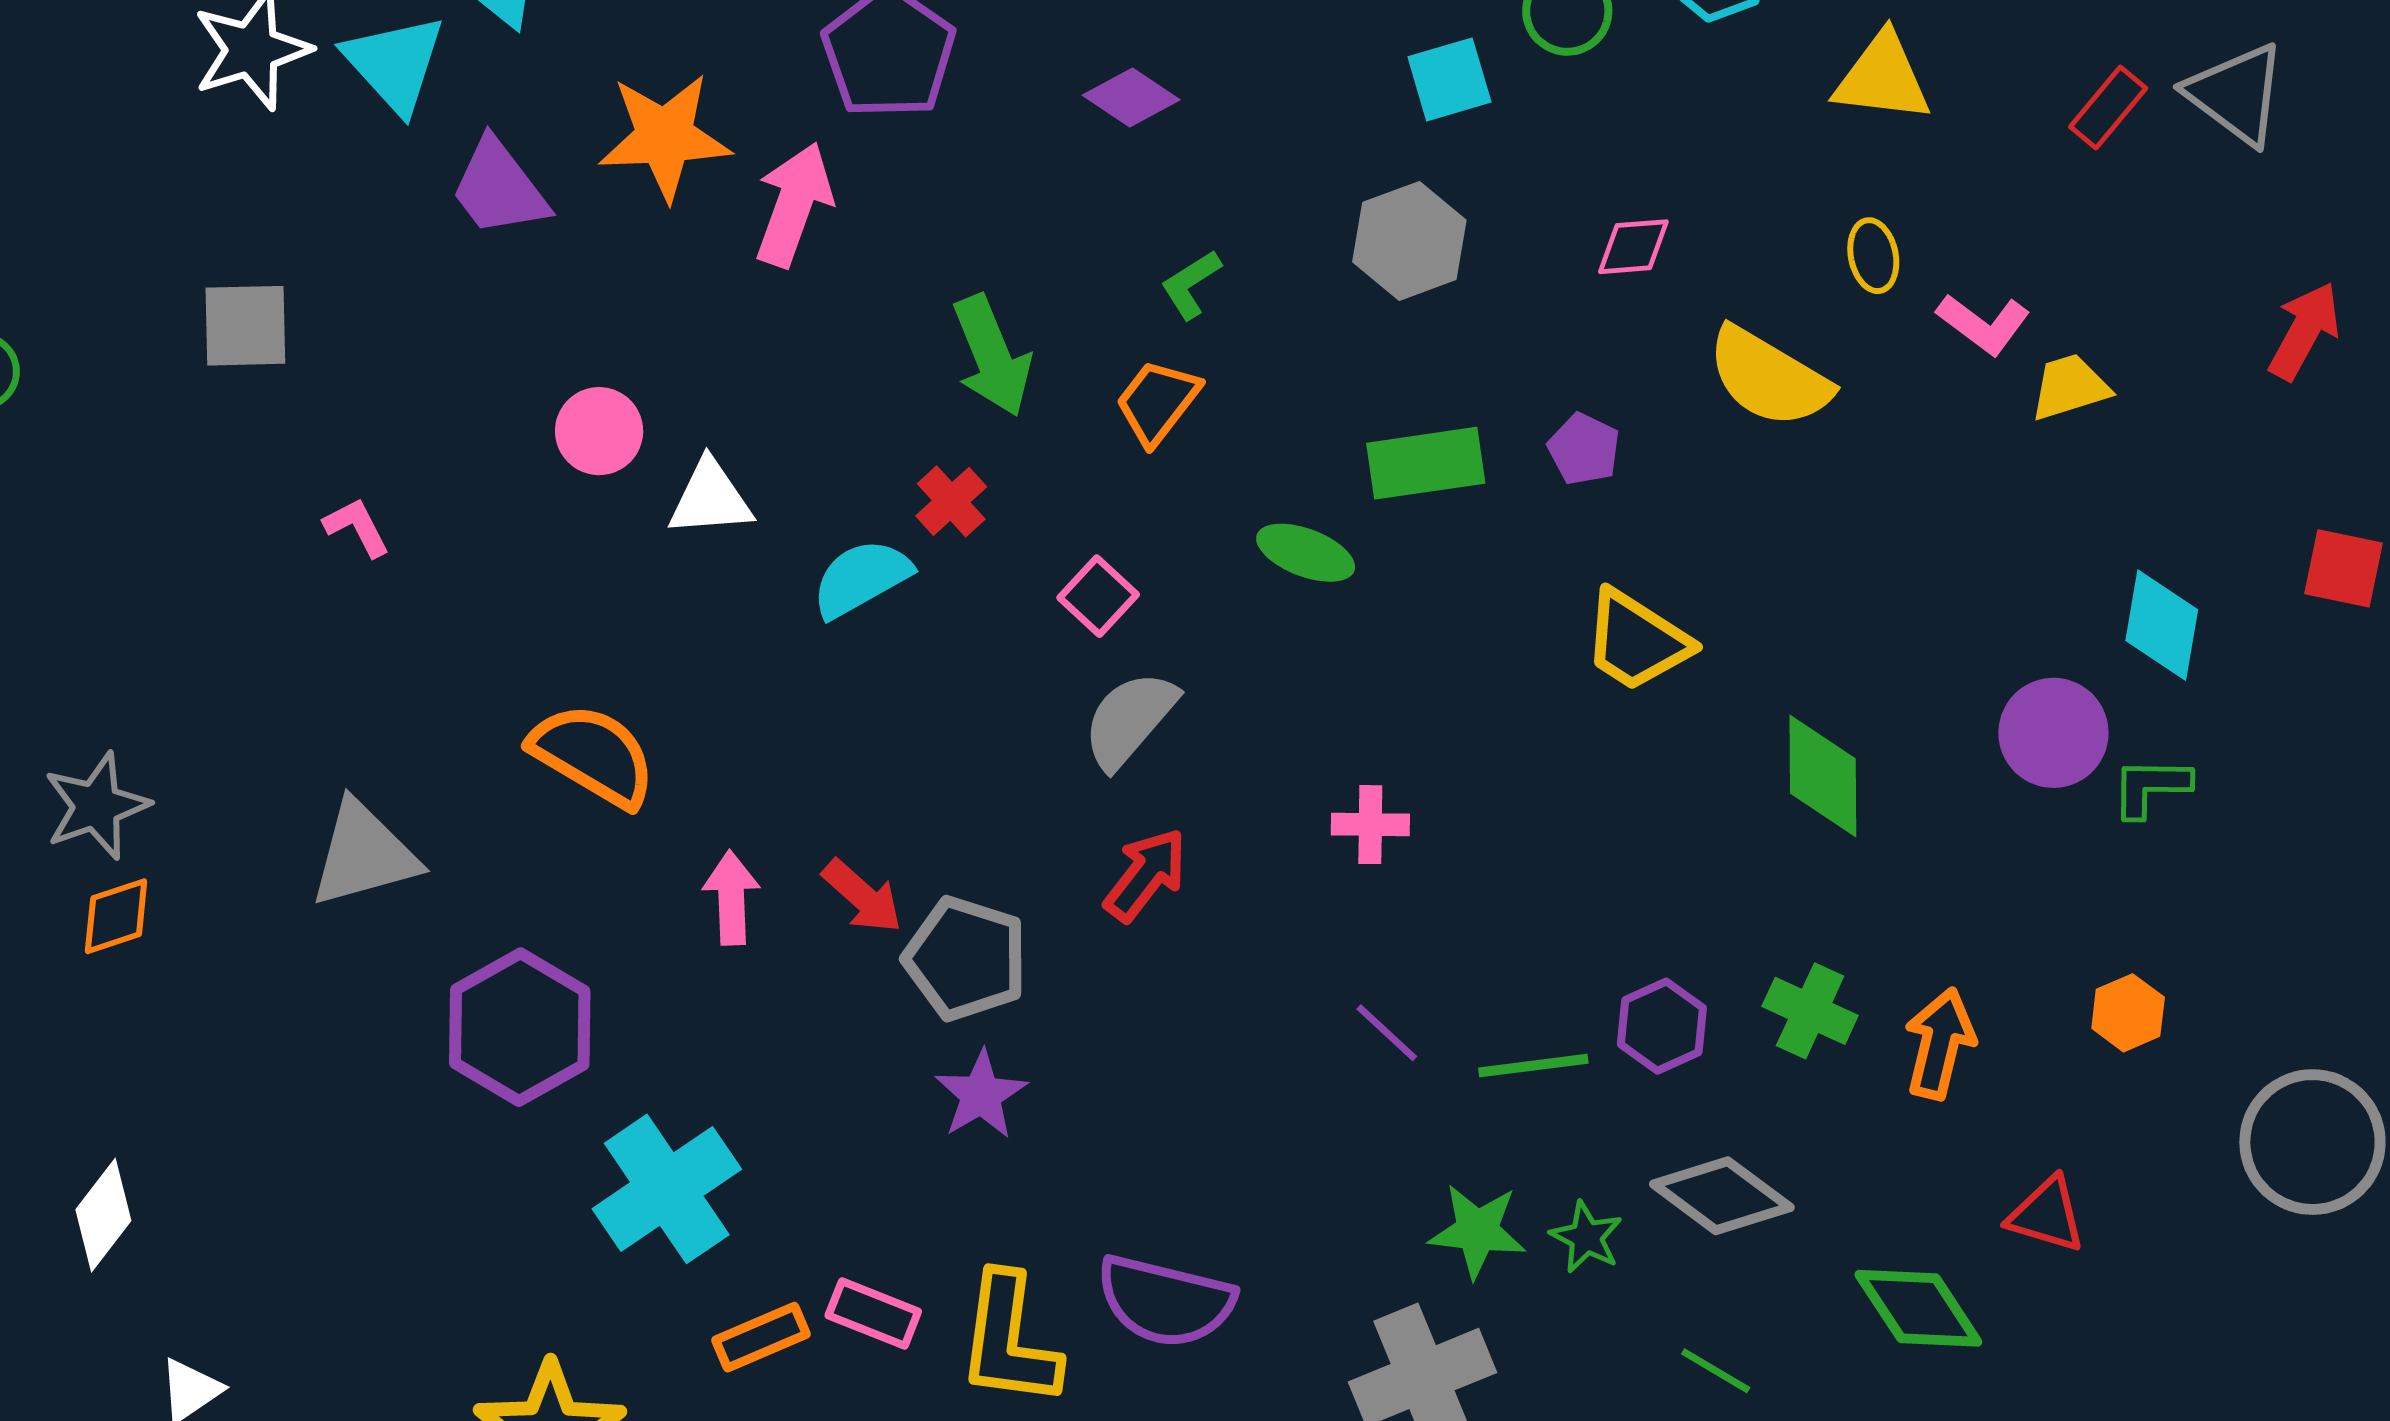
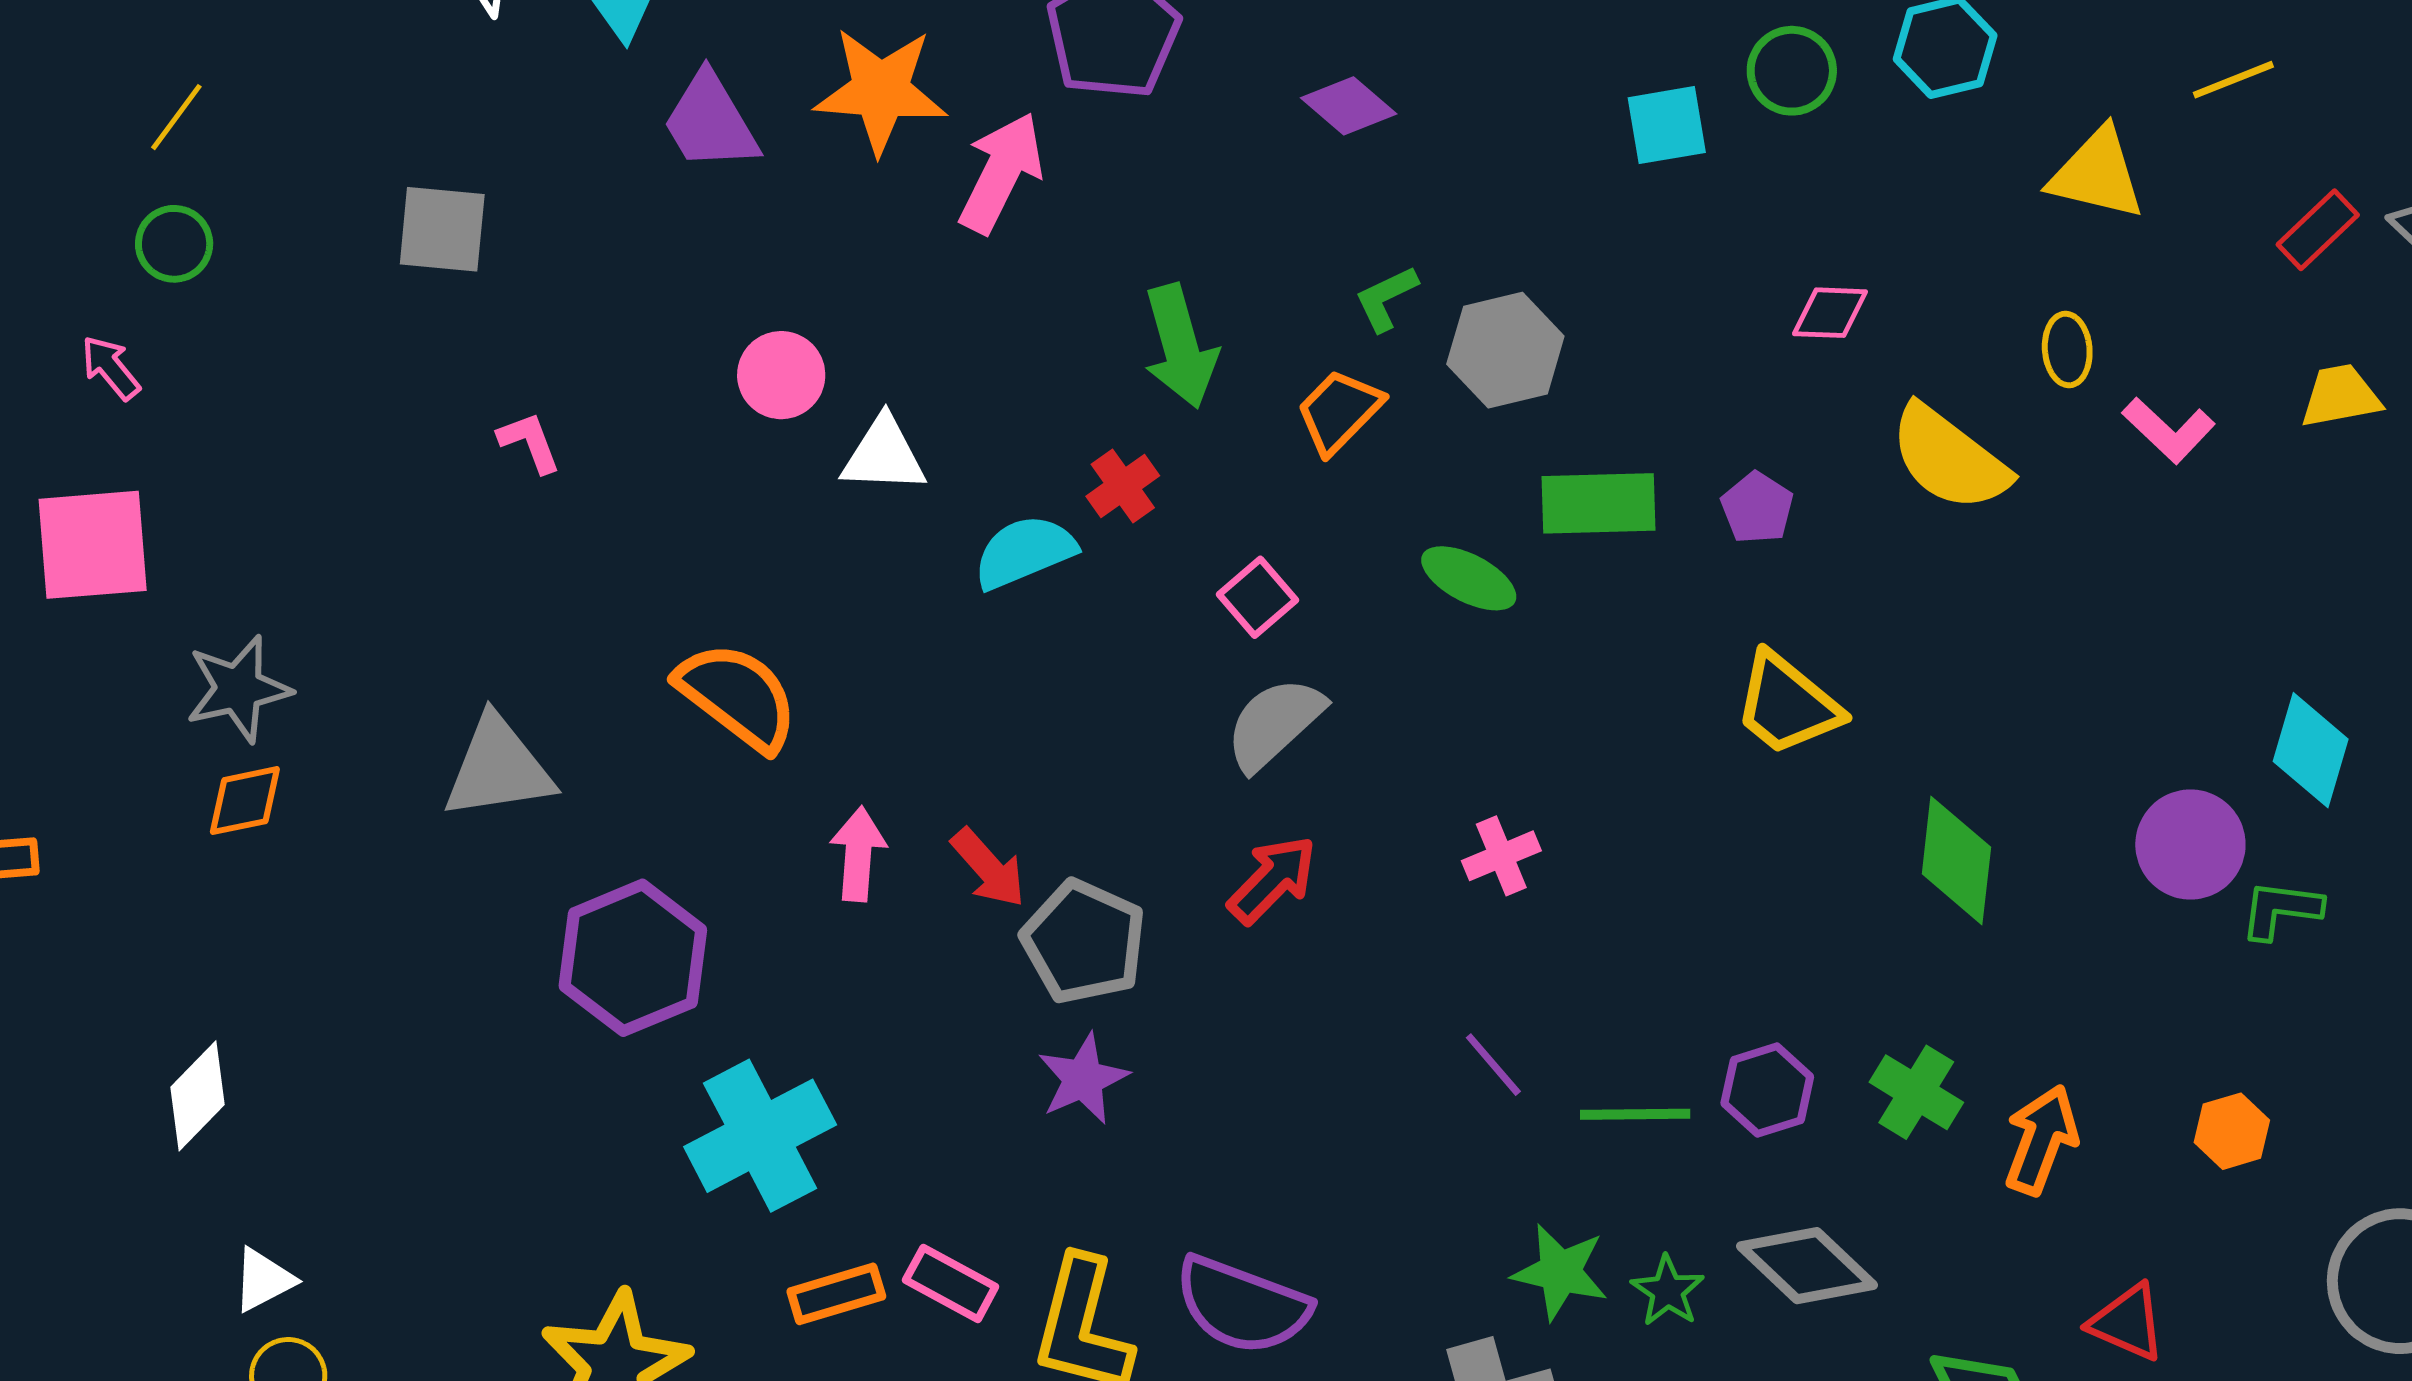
gray hexagon: (1409, 241) -> (1505, 350), moved
yellow trapezoid: (2070, 387) -> (2340, 396), moved
pink cross: (1370, 825) -> (1501, 856), turned -30

